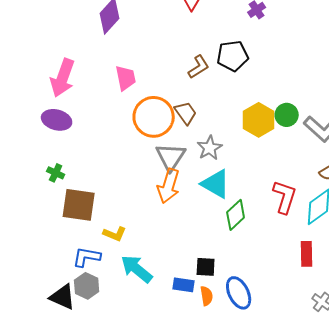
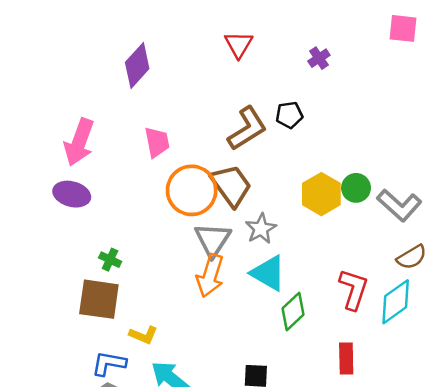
black pentagon: (233, 56) -> (289, 115), size x0.7
brown L-shape: (199, 67) -> (247, 129), size x1.5
brown trapezoid: (186, 113) -> (231, 185), size x1.5
green cross: (56, 173) -> (110, 260), moved
red rectangle: (307, 254) -> (346, 358), moved

